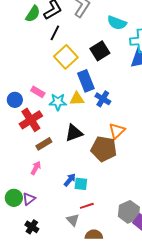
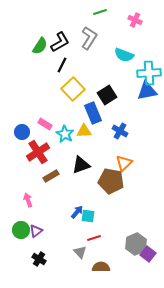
black square: (100, 51) -> (107, 95), moved
blue cross: (103, 99) -> (120, 131), moved
cyan star: (58, 102) -> (65, 134), turned 30
pink arrow: (36, 168) -> (28, 200), moved, turned -48

